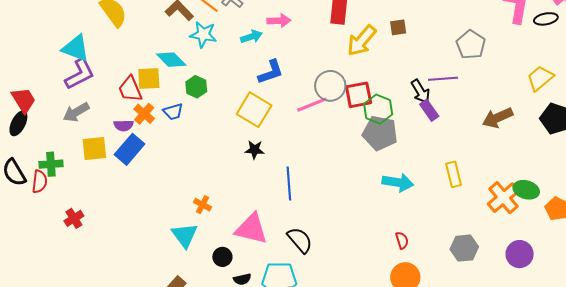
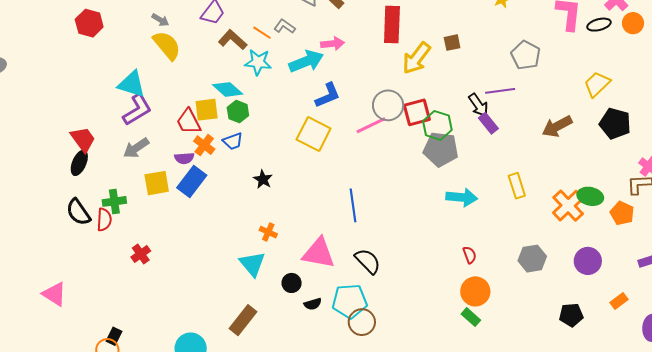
cyan arrow: (251, 37) -> (306, 61), size x1.6
green hexagon: (196, 87) -> (238, 112), moved
black star: (255, 150) -> (263, 179), moved, turned 30

